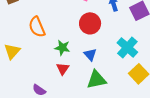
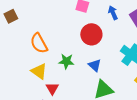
yellow triangle: (12, 51) -> (39, 71), moved, turned -30
red triangle: (63, 69) -> (52, 88), moved

